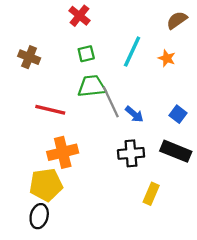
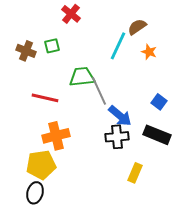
brown semicircle: (177, 20) -> (137, 27), moved
green square: (86, 54) -> (52, 46), moved
blue arrow: (134, 114) -> (120, 116), moved, size x1.4

